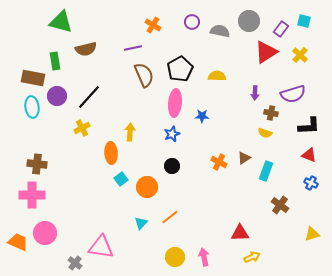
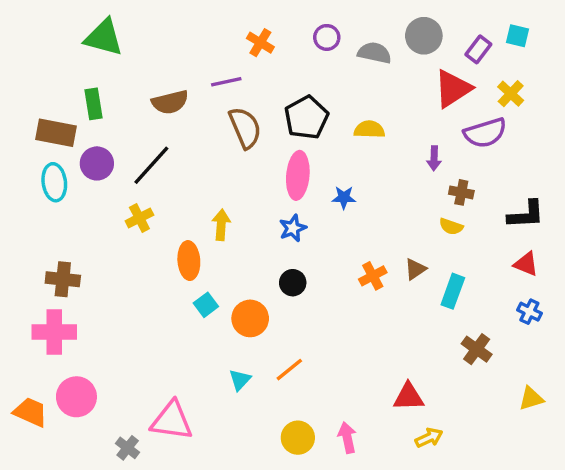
brown semicircle: (86, 49) -> (170, 102), moved
purple semicircle: (293, 94) -> (485, 133), moved
orange cross: (219, 162) -> (373, 276), turned 35

